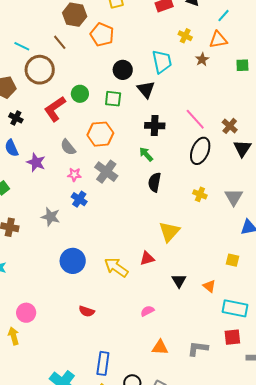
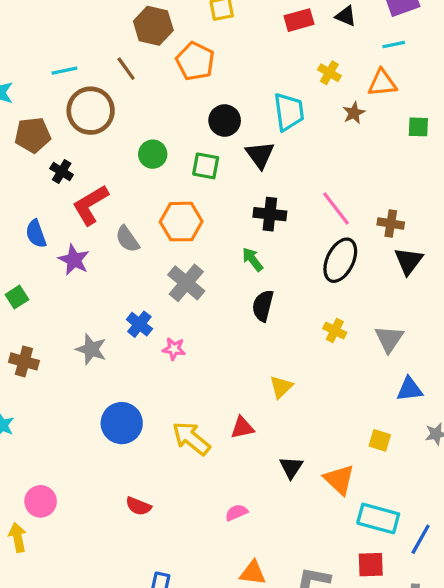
cyan line: (224, 16) -> (394, 45), turned 32
cyan line: (22, 46) -> (64, 71), turned -42
red L-shape: (55, 109) -> (90, 205), moved
black cross: (16, 118) -> (62, 172), moved
brown cross: (230, 126) -> (391, 223), turned -35
pink star: (74, 175) -> (174, 349), moved
yellow triangle: (169, 232) -> (281, 387), size x0.7
orange triangle: (209, 286) -> (339, 480), size x1.5

